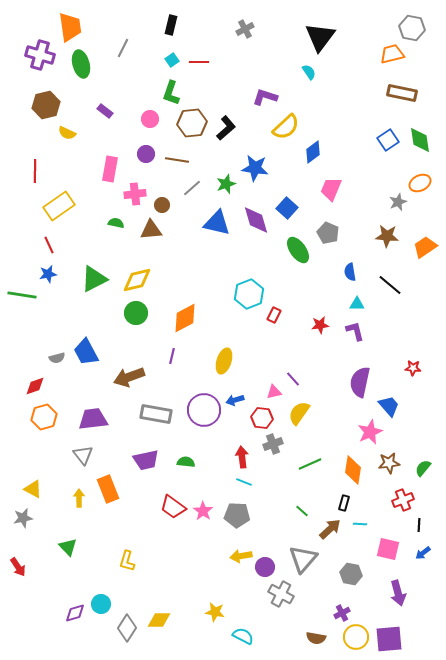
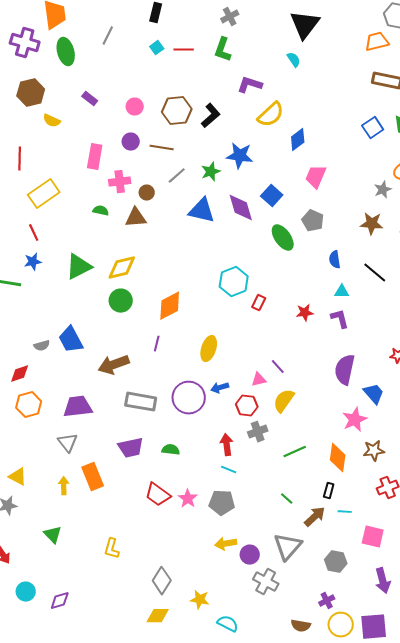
green L-shape: (171, 93) -> (223, 50), moved
cyan circle: (101, 604) -> (26, 592), moved
yellow diamond: (159, 620) -> (158, 616), moved
gray diamond: (127, 628) -> (162, 581), moved

